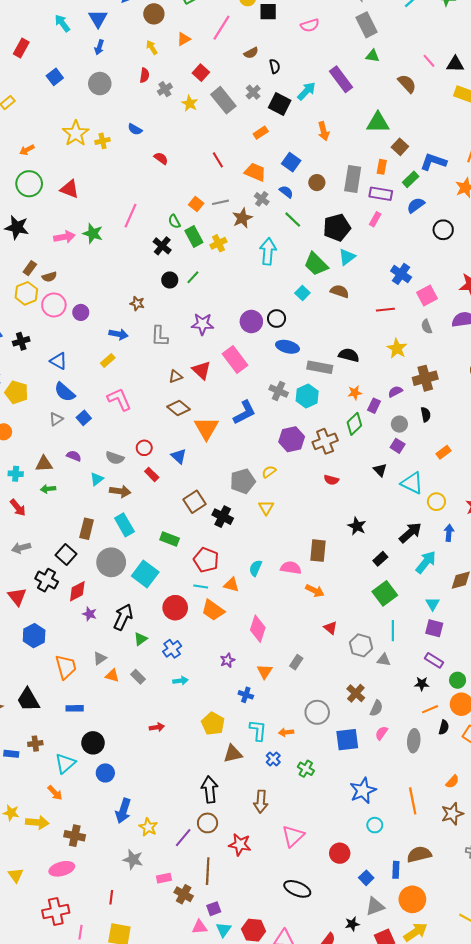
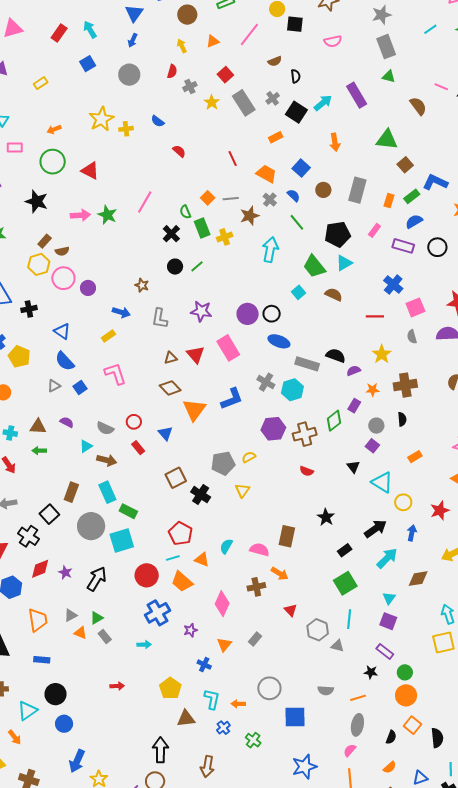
cyan arrow: (62, 23) -> (90, 30), moved
pink line: (429, 61) -> (441, 87), turned -32
orange rectangle: (382, 167) -> (389, 201), moved
purple rectangle: (381, 194) -> (403, 246), moved
purple semicircle: (395, 392) -> (354, 371), moved
orange star: (355, 393) -> (373, 390), moved
green rectangle: (170, 539) -> (128, 511), moved
cyan square: (145, 574) -> (122, 541), turned 30
cyan line: (201, 586) -> (173, 558), turned -32
red diamond: (77, 591) -> (40, 569), moved
green triangle: (141, 639) -> (97, 618), moved
blue cross: (172, 649) -> (158, 613), moved, size x1.4
brown cross: (356, 693) -> (256, 587), moved, turned 30
gray semicircle: (376, 708) -> (326, 690), turned 63
orange line: (430, 709) -> (358, 698), moved
black semicircle: (444, 727) -> (391, 737), moved
pink semicircle: (381, 733) -> (350, 750), moved

